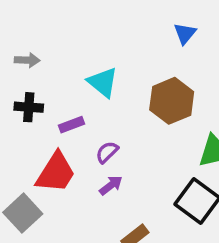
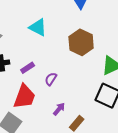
cyan triangle: (103, 82) -> (38, 27), moved
purple arrow: (111, 185) -> (59, 109), moved

